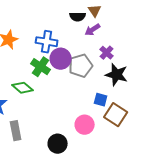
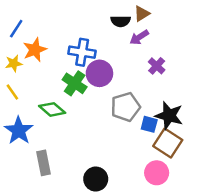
brown triangle: (95, 11) -> (142, 14), turned 32
gray pentagon: (81, 66) -> (126, 107), moved
black star: (117, 75) -> (169, 116), moved
pink circle: (85, 125) -> (157, 173), moved

